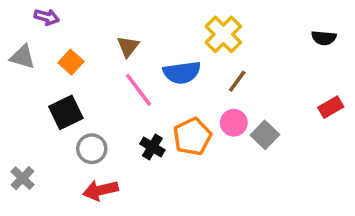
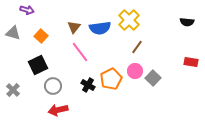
blue semicircle: (182, 72) -> (100, 28), moved
red rectangle: (331, 107) -> (191, 62), turned 40
gray cross: (23, 178) -> (13, 90), moved

